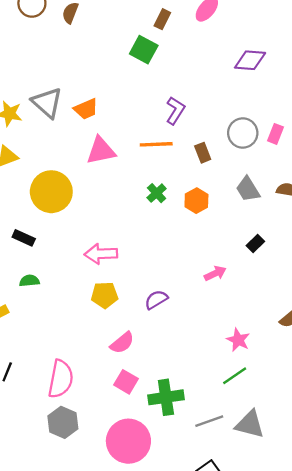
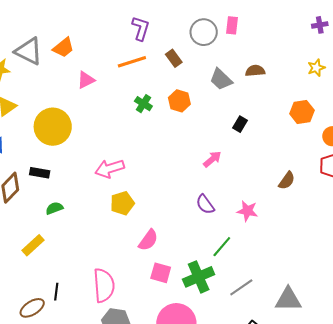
pink triangle: (101, 151) -> (86, 80), size x0.7
purple semicircle: (156, 300) -> (205, 204), moved, turned -80
green line: (235, 376) -> (222, 247), moved
gray triangle: (250, 424) -> (288, 299), moved

